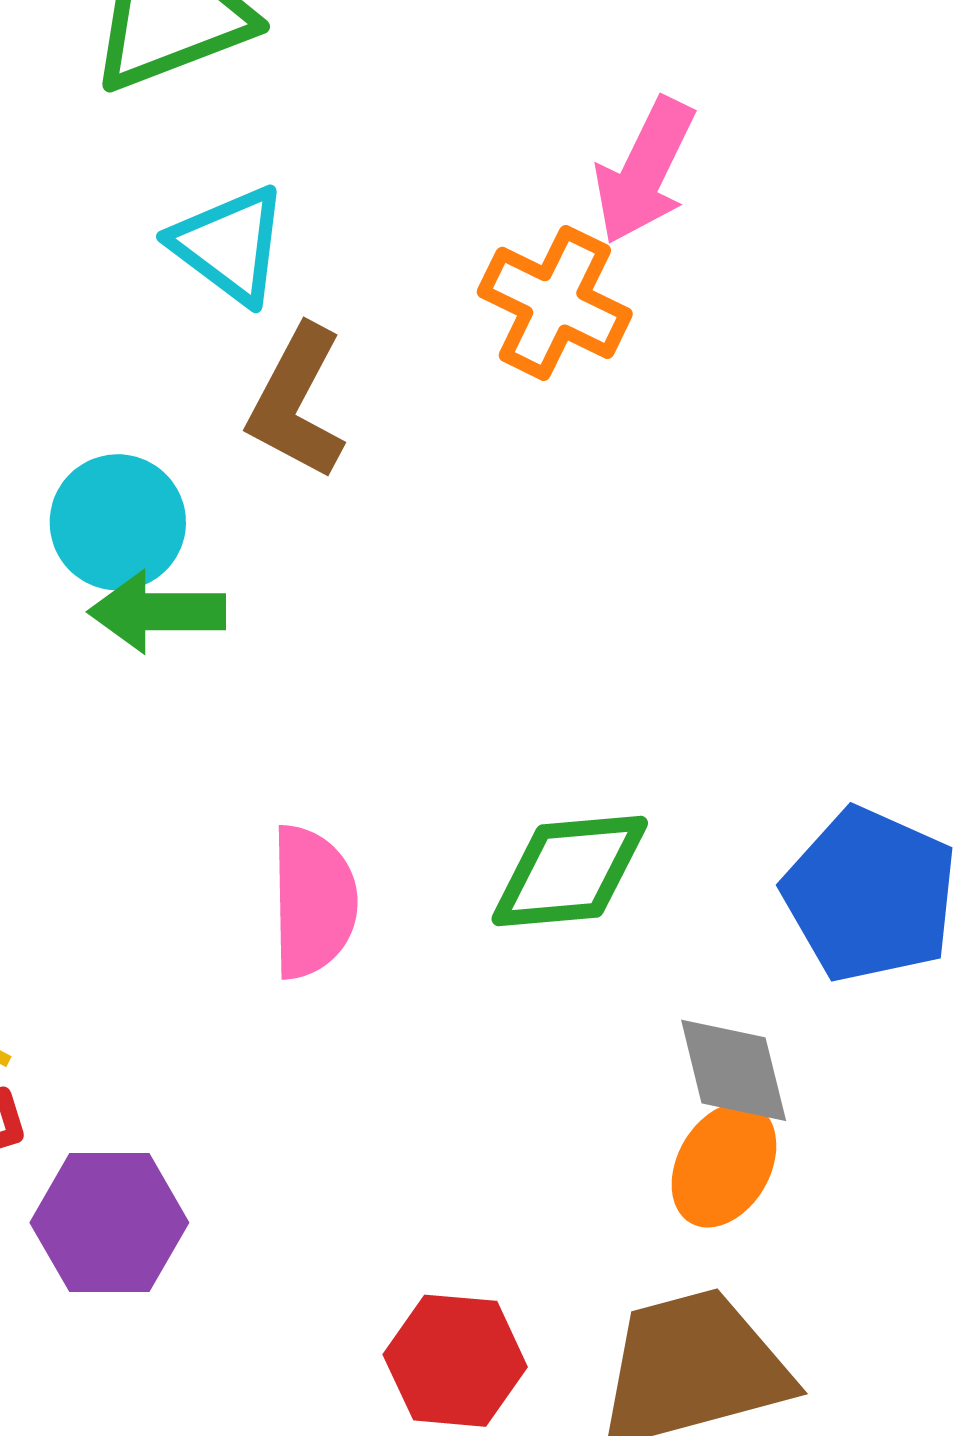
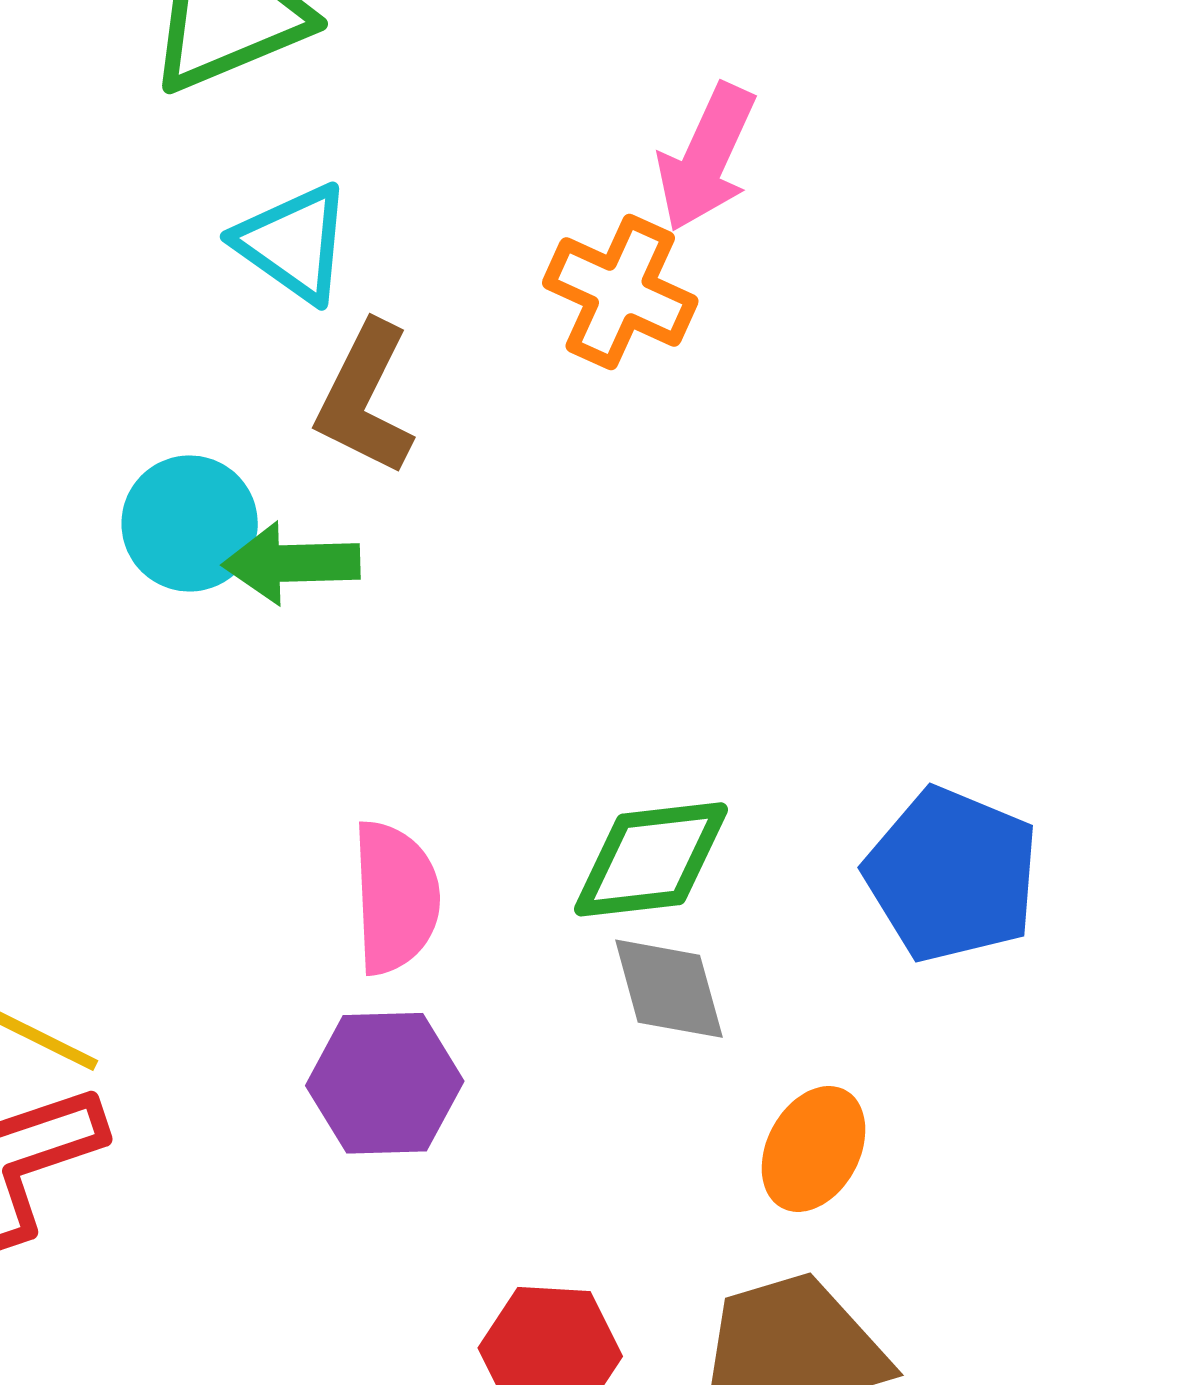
green arrow: (157, 612) -> (291, 563), moved
gray diamond: (734, 1070) -> (669, 989), moved
purple hexagon: (109, 1223) -> (385, 1083), moved

